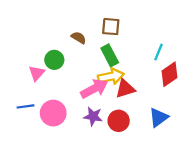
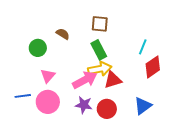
brown semicircle: (79, 38) -> (63, 34), moved
green circle: (54, 60) -> (38, 48), moved
pink triangle: (37, 73) -> (48, 76), moved

